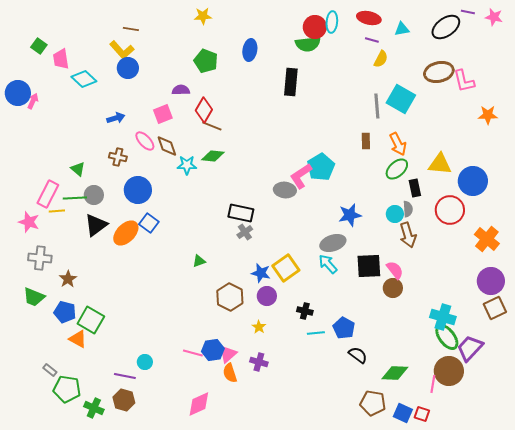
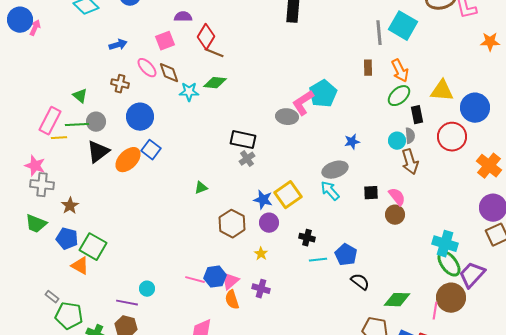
blue star: (350, 215) -> (352, 142), size x0.7
pink star: (29, 222) -> (35, 166), moved
black square: (369, 266) -> (371, 193), size x0.6

